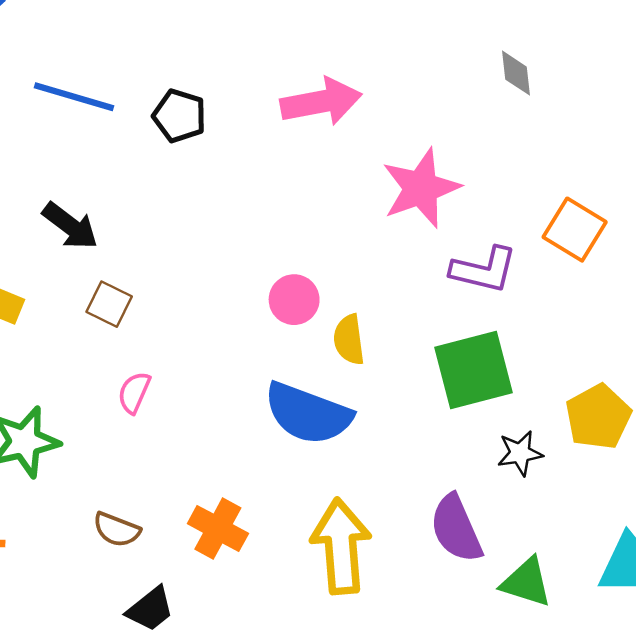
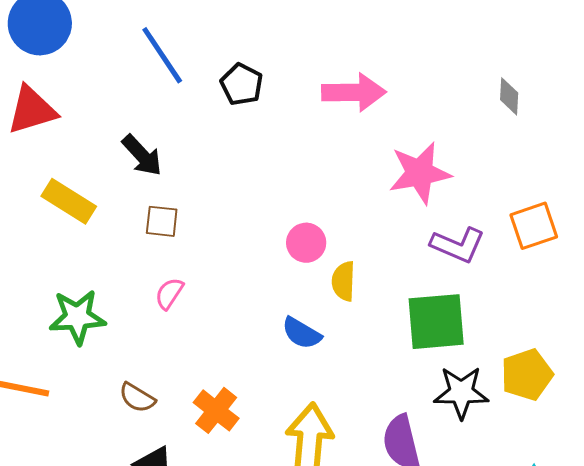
blue line: (74, 97) -> (162, 55), turned 30
orange square: (575, 230) -> (534, 226), turned 30
brown square: (109, 304) -> (162, 221), turned -30
blue semicircle: (308, 414) -> (302, 333), size x0.6
black star: (520, 453) -> (461, 392), size x1.5

